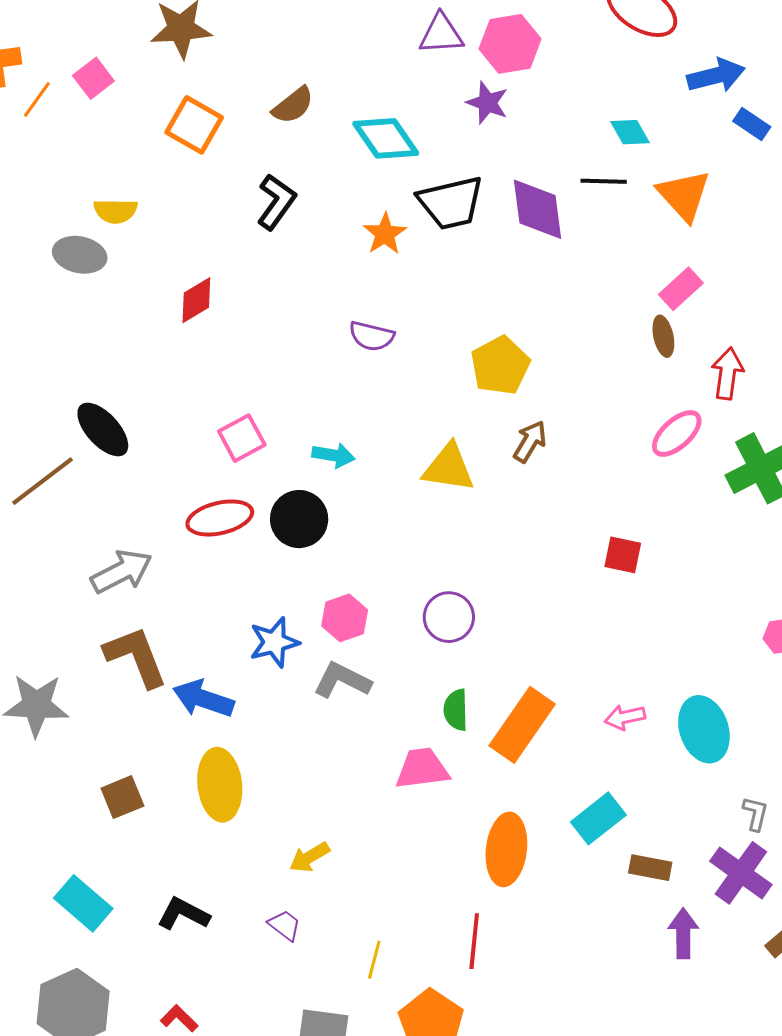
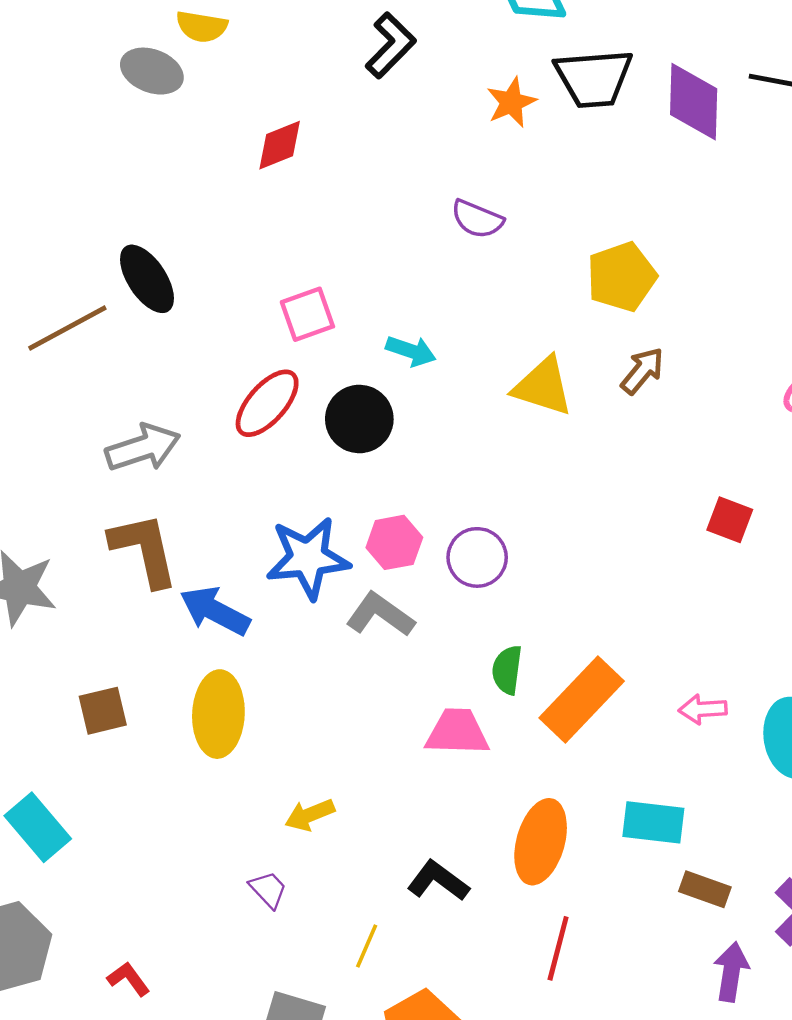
red ellipse: (220, 518) -> (267, 403), turned -44
purple circle: (449, 617) -> (477, 557), moved
blue star: (274, 642) -> (308, 558), size x1.4
cyan rectangle: (598, 818) -> (653, 822), turned 36
black L-shape: (183, 914) -> (438, 881), moved
red line: (474, 941) -> (558, 948), moved

